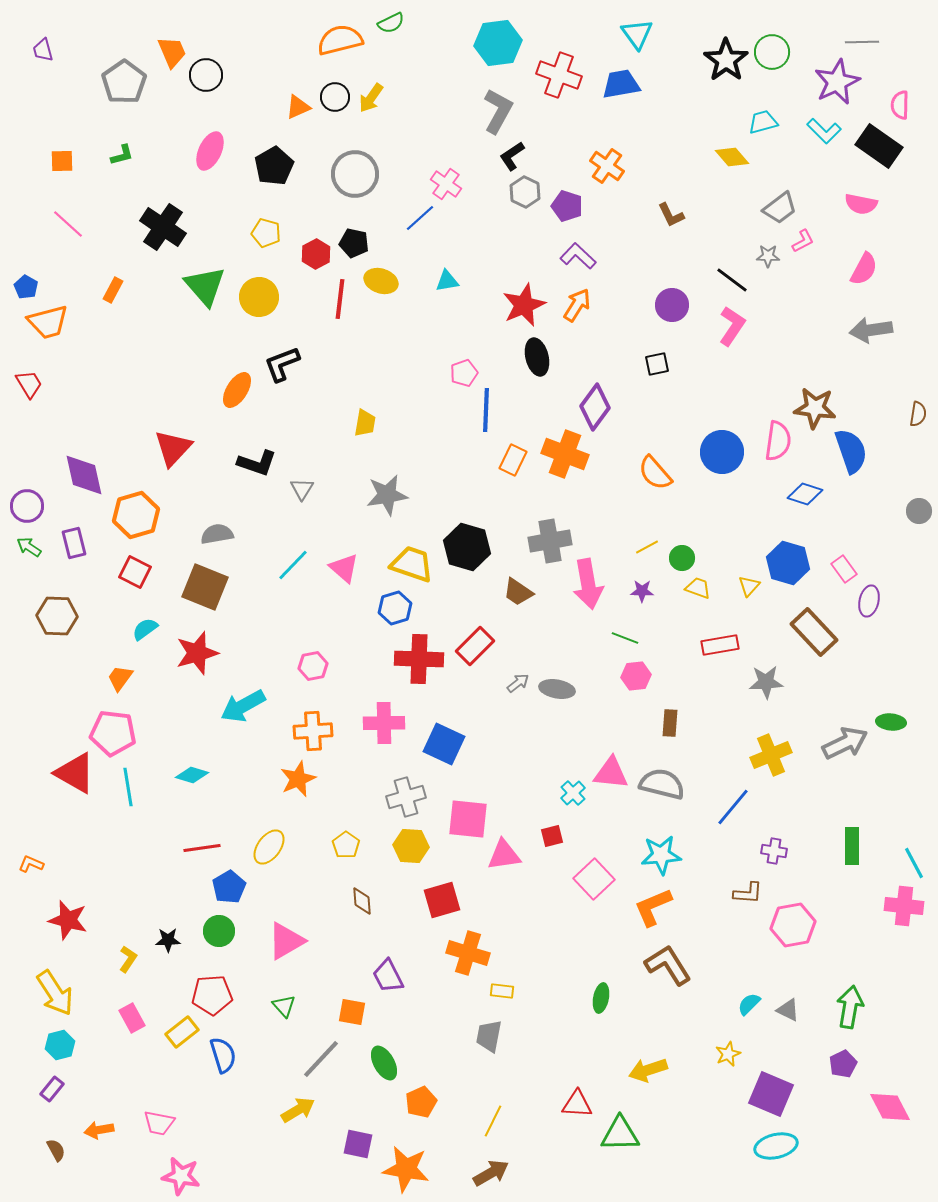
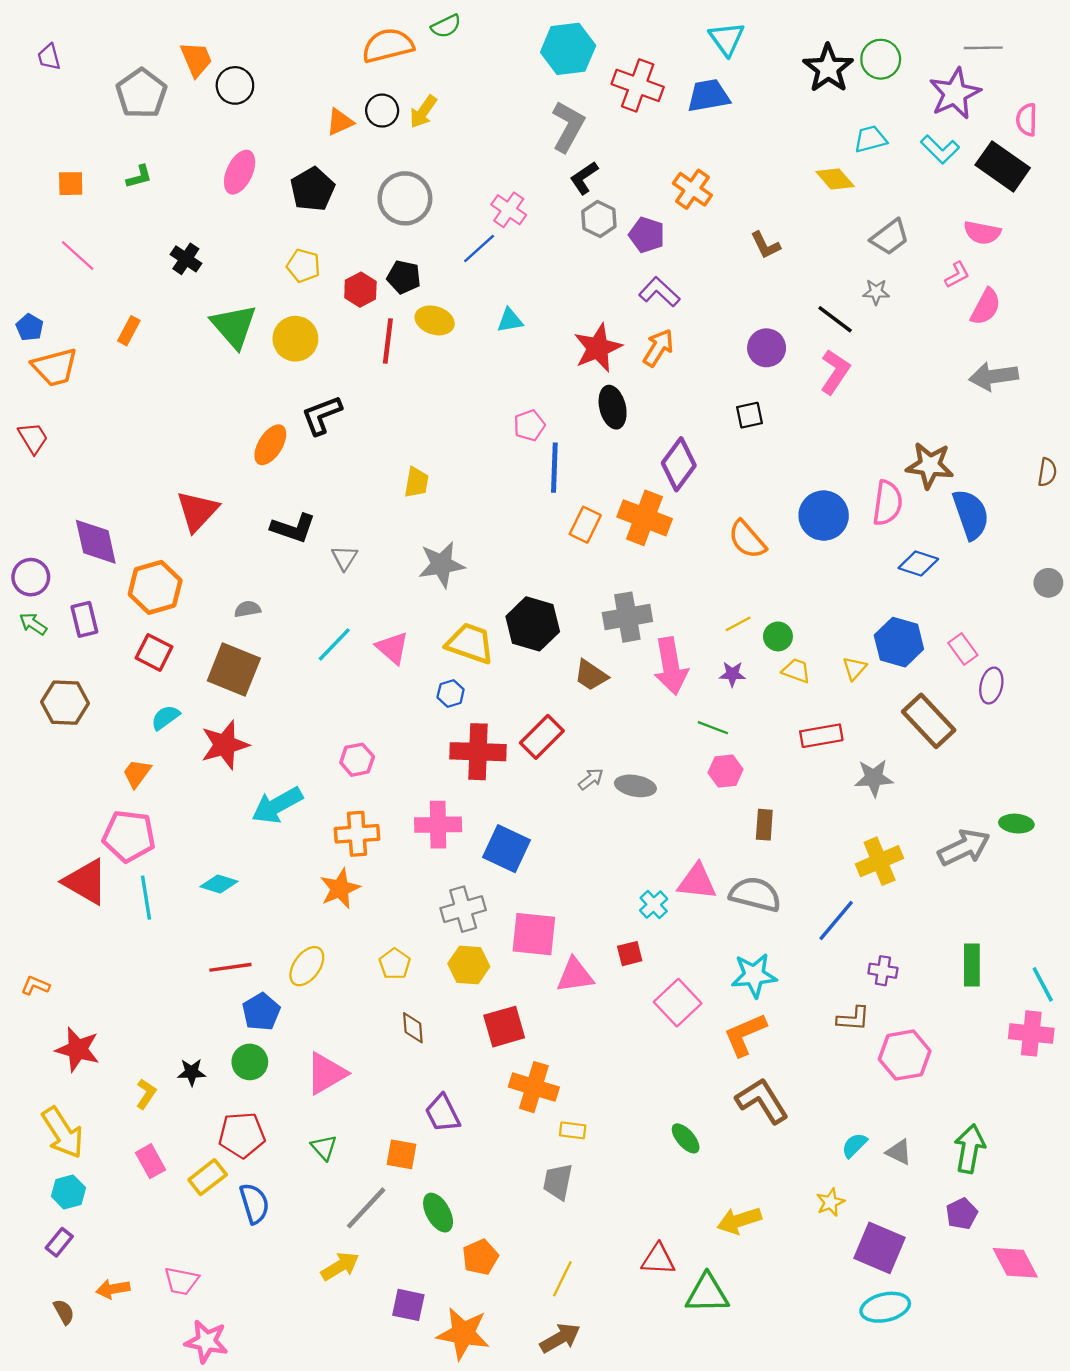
black cross: (163, 227) -> (186, 259), size x0.6
pink L-shape: (803, 241) -> (957, 275), moved
gray semicircle: (217, 534) -> (248, 609), size x0.7
blue hexagon: (395, 608) -> (451, 693), size x0.7
green ellipse: (601, 998) -> (686, 1138), turned -52

